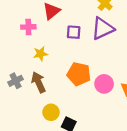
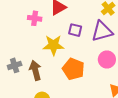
yellow star: (40, 54) -> (53, 45), moved, size x1.5
pink circle: (104, 84) -> (107, 59), moved

